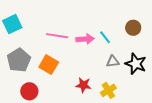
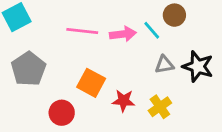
brown circle: (133, 28) -> (174, 15), moved
orange square: (49, 65) -> (91, 83), moved
red circle: (29, 91) -> (62, 113), moved

